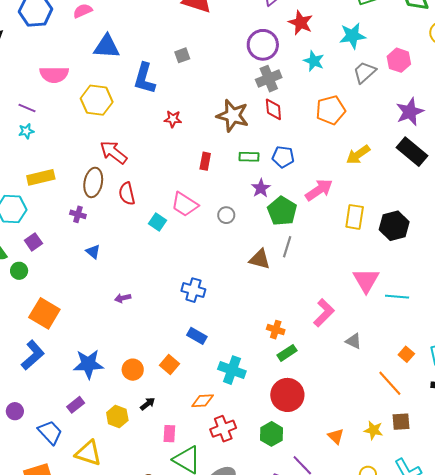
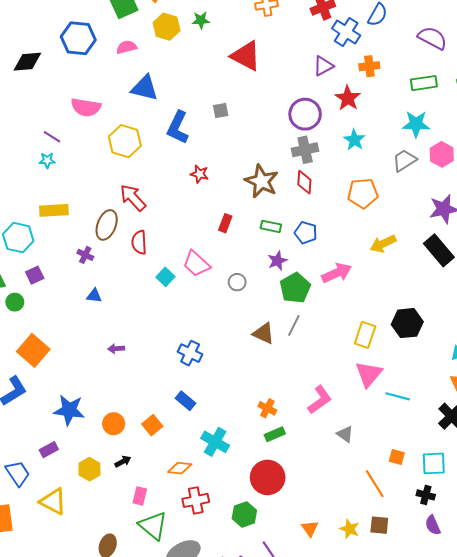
cyan star: (352, 36) -> (416, 124), moved
yellow rectangle: (355, 217) -> (365, 335), moved
blue triangle: (93, 252) -> (94, 296), turned -42
orange square: (406, 354) -> (397, 457), turned -35

